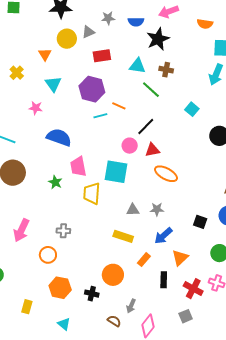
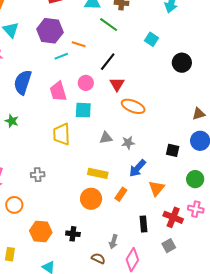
blue semicircle: (59, 137) -> (23, 82), turned -85
pink circle: (130, 146) -> (86, 83), moved
red triangle: (152, 150) -> (117, 84), turned -42
pink trapezoid: (78, 167) -> (58, 91), moved
cyan square: (116, 172) -> (83, 110), size x0.7
green star: (55, 182) -> (12, 121), moved
gray triangle: (133, 210) -> (106, 138), moved
orange circle: (48, 255) -> (14, 205), moved
orange circle: (113, 275) -> (91, 199), moved
black rectangle: (164, 280) -> (143, 224), moved

